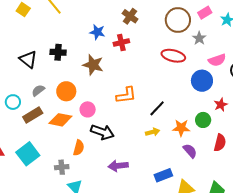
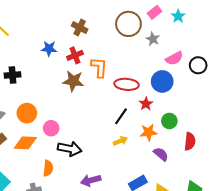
red ellipse: (173, 56) -> (127, 84), moved
brown star: (93, 65) -> (73, 81), moved
orange L-shape: (126, 95) -> (99, 67), moved, turned -70
red star: (221, 105) -> (146, 104), moved

